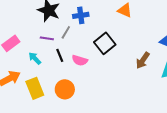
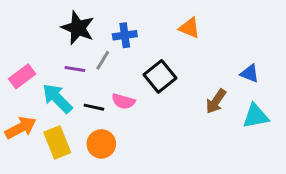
black line: (60, 55) -> (94, 107), moved, turned -56
cyan arrow: (35, 58) -> (57, 98), size x1.6

